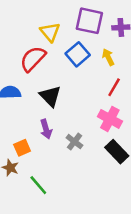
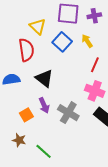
red semicircle: (33, 59) -> (26, 50), turned 135
gray cross: (74, 142) -> (68, 113), size x1.5
orange square: (22, 148) -> (26, 115), moved

